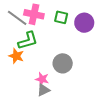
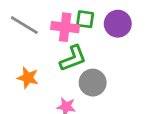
pink cross: (34, 14) -> (65, 27), moved
green L-shape: (28, 41) -> (73, 58), moved

